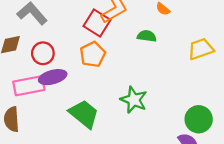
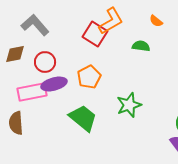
orange pentagon: (93, 54) -> (89, 77), moved
green star: (134, 100) -> (129, 105), turned 30

